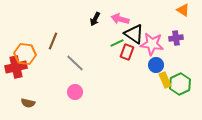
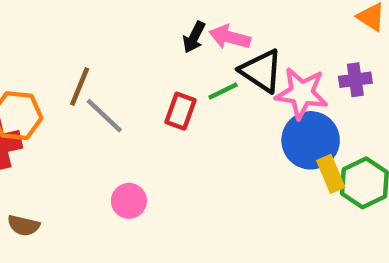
black arrow: (95, 19) -> (194, 37), moved
red rectangle: (127, 52) -> (181, 111), moved
gray line: (75, 63) -> (104, 116), moved
blue circle: (156, 65) -> (311, 140), size x1.6

